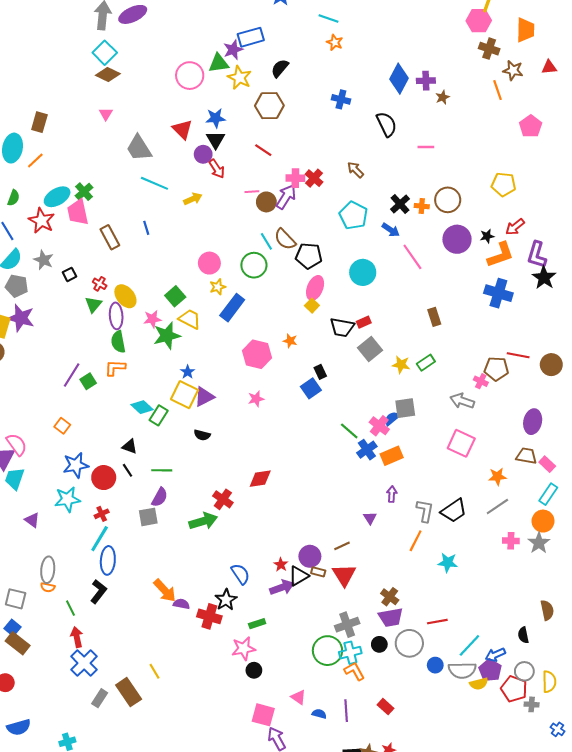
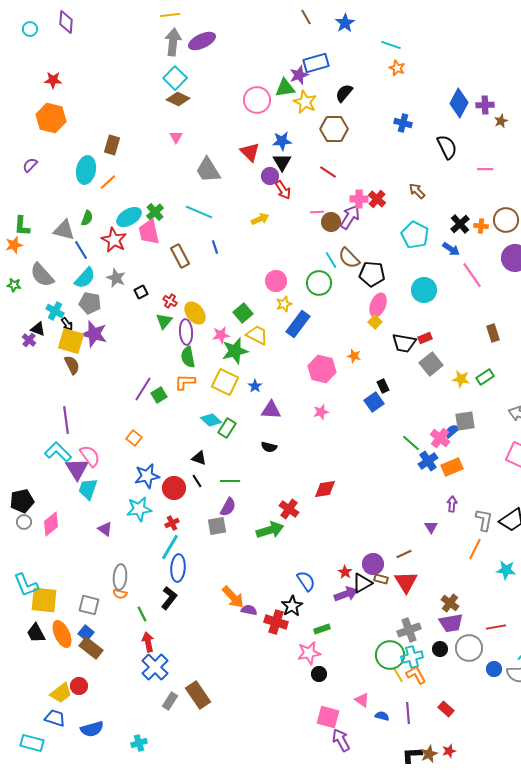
cyan line: (154, 183) -> (199, 212), moved
yellow square: (185, 395) -> (225, 382), moved
purple triangle: (204, 397) -> (271, 410), turned 30
yellow line: (154, 671) -> (398, 675), moved

